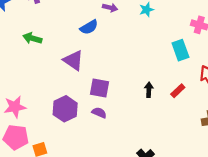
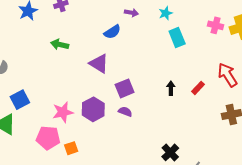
cyan rectangle: (180, 50) -> (177, 38), moved
purple square: (100, 88) -> (125, 88), turned -30
pink star: (15, 107) -> (63, 112), moved

